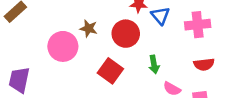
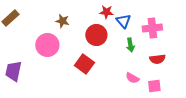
brown star: (89, 28) -> (62, 21), moved
green arrow: (154, 64) -> (130, 45), moved

